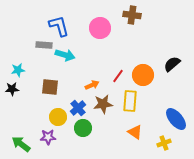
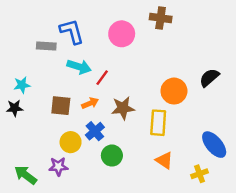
gray rectangle: (44, 45) -> (46, 46), moved
red line: (118, 76) -> (102, 78), moved
orange arrow: (92, 85) -> (90, 103), moved
brown star: (103, 104) -> (123, 108), moved
green circle: (83, 128) -> (112, 156), moved

